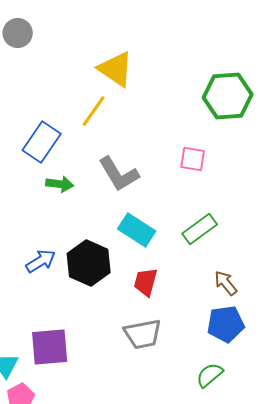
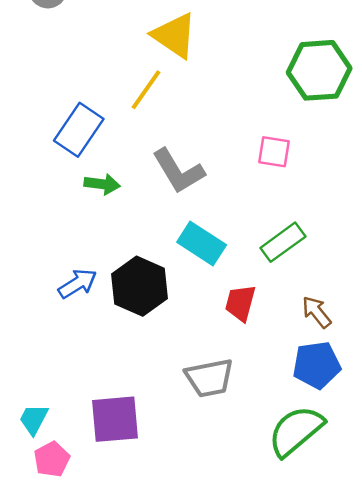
red trapezoid: (146, 282) -> (240, 303), moved
purple square: (50, 347) -> (115, 419), moved
green semicircle: (210, 375) -> (296, 431), size x1.6

